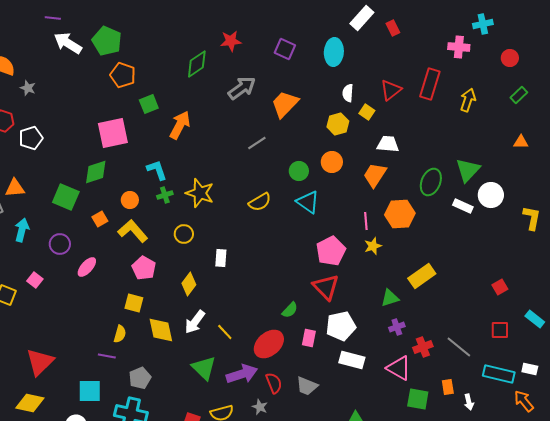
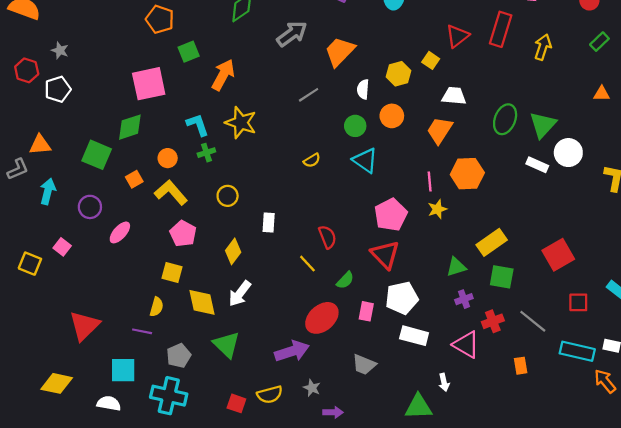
gray star: (28, 88) -> (60, 50), moved
white semicircle: (348, 93) -> (363, 89), moved
green ellipse: (431, 182) -> (505, 119), moved
yellow star: (200, 193) -> (241, 123), moved
yellow semicircle: (260, 202) -> (312, 160), size x0.7
red square: (500, 287) -> (558, 255), moved, size x1.8
yellow line: (225, 332) -> (307, 264), moved
red triangle: (40, 362) -> (84, 326), moved
green triangle: (204, 368) -> (226, 345), moved
red semicircle: (274, 383) -> (327, 237), moved
green square: (418, 399) -> (502, 277), moved
white arrow: (469, 402) -> (444, 382), moved

